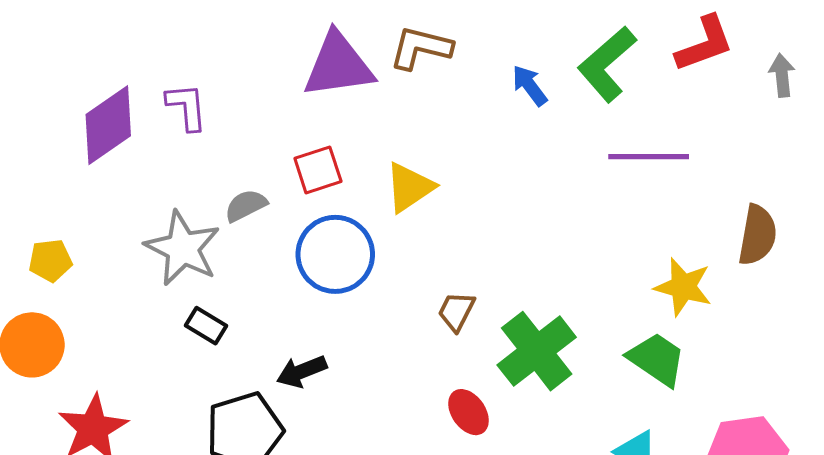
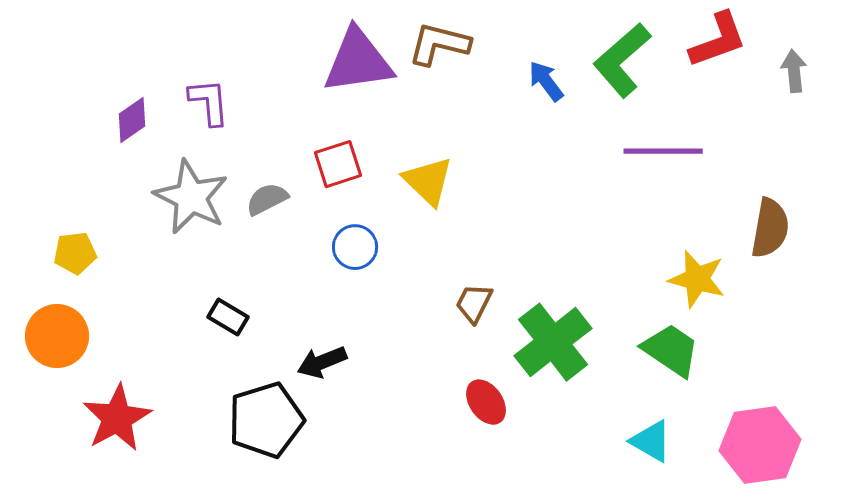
purple diamond: (108, 125) -> (132, 120), size x0.6
yellow triangle: (409, 187) -> (428, 181), turned -42
gray star: (183, 248) -> (191, 197), moved
blue circle: (335, 254) -> (355, 247), size x0.6

